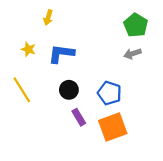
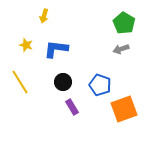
orange square: (113, 127) -> (124, 109), moved

